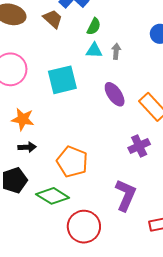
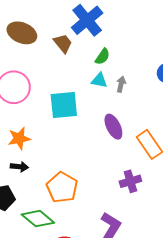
orange star: (23, 119) -> (19, 138), turned -30

